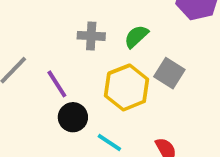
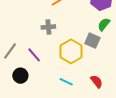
green semicircle: (136, 36) -> (104, 24), moved
black circle: (73, 117) -> (20, 76), moved

